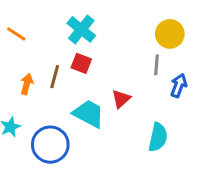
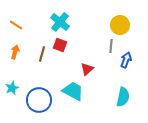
orange arrow: (27, 84) -> (15, 52), moved
cyan trapezoid: (89, 114) -> (73, 91), moved
cyan semicircle: (158, 137) -> (123, 97), moved

